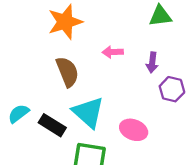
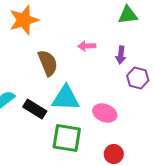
orange star: (65, 22) -> (24, 20), moved
cyan triangle: (88, 112) -> (66, 98), turned -40

